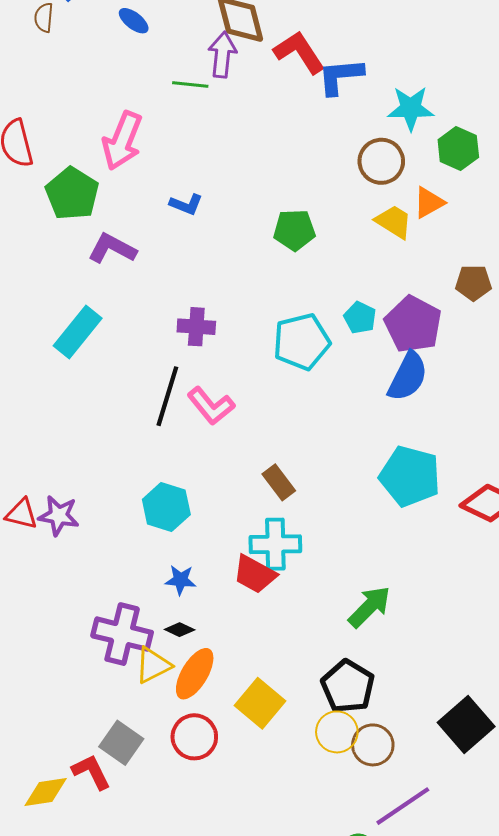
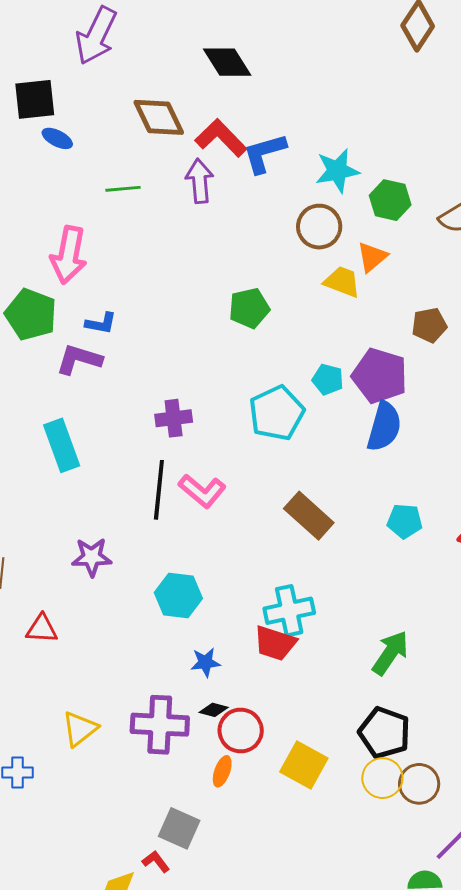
purple arrow: (222, 55) -> (200, 181), moved
blue L-shape: (186, 204) -> (101, 323), moved
cyan rectangle: (78, 332) -> (62, 445), turned -48
cyan pentagon: (410, 476) -> (405, 521), size x0.6
brown rectangle: (279, 482) -> (309, 516), moved, size x1.4
purple star: (59, 516) -> (92, 557), moved
yellow triangle: (153, 665) -> (80, 729), moved
orange ellipse: (195, 674) -> (222, 771), moved, size x0.6
red circle: (194, 737) -> (241, 730), moved
red L-shape: (91, 772) -> (156, 862), size x0.7

